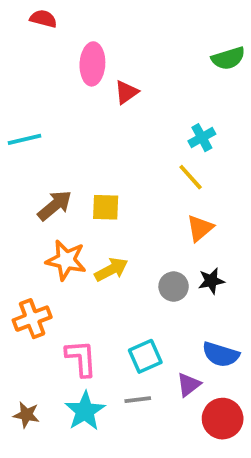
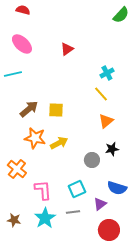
green semicircle: (228, 58) -> (121, 15), moved, turned -30
pink ellipse: (92, 64) -> (22, 44), moved, turned -50
gray circle: (174, 287) -> (92, 160), moved
orange cross: (32, 319) -> (17, 169), turned -30
red circle: (223, 419) -> (109, 230), moved

